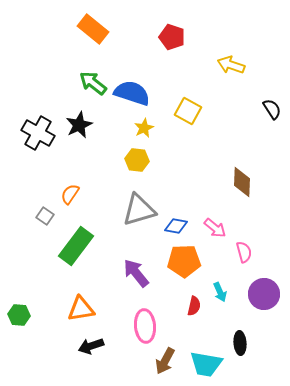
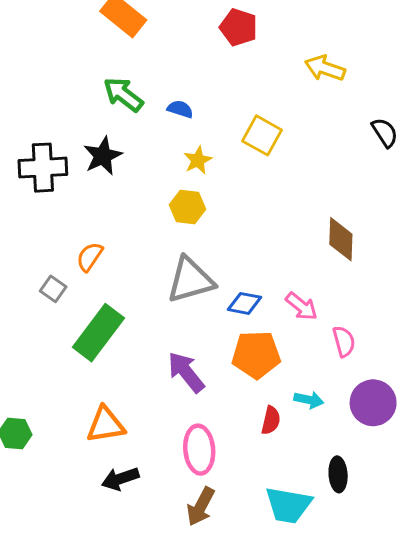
blue semicircle: (132, 93) -> (180, 109), size x0.5
black cross: (38, 133) -> (43, 168), turned -32
cyan arrow: (220, 292) -> (309, 400), turned -54
brown arrow: (165, 361) -> (201, 507), moved

